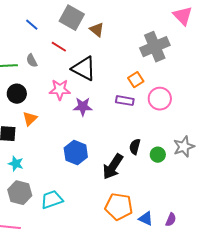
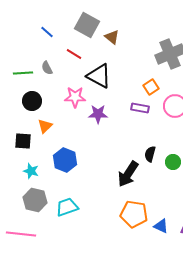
blue hexagon: (76, 153) -> (65, 160), moved

